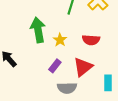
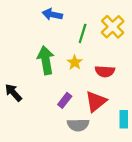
yellow star: (60, 40) -> (75, 62), moved

